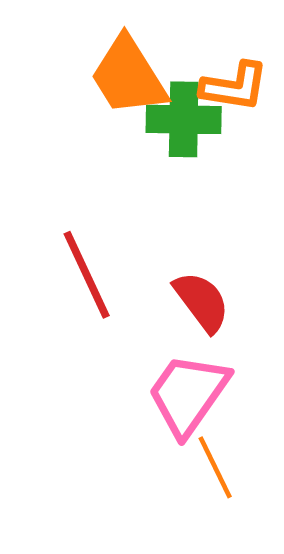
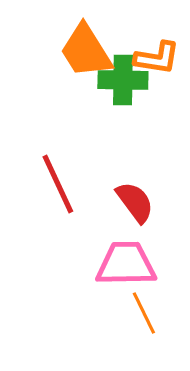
pink trapezoid: (188, 394) -> (126, 264), turned 54

